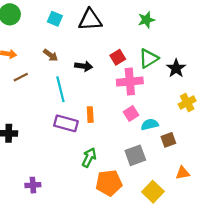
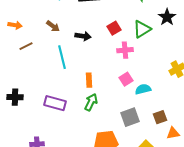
black star: (176, 68) -> (167, 17), moved
pink cross: (130, 82) -> (125, 50), size x0.7
purple rectangle: (66, 123) -> (55, 103), moved
brown square: (168, 140) -> (160, 117), moved
green arrow: (89, 158) -> (91, 102), moved

